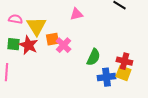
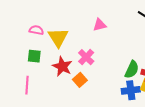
orange square: (52, 39) -> (80, 80), moved, turned -32
red star: (28, 45) -> (62, 66), moved
green semicircle: (93, 57) -> (132, 70), moved

